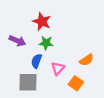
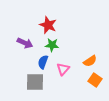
orange square: (76, 83) -> (95, 80), moved

